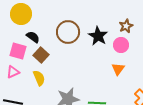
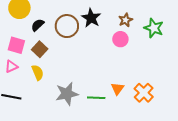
black star: (98, 36) -> (91, 18), moved
black semicircle: (33, 37) -> (38, 25), moved, turned -80
orange triangle: (118, 69) -> (117, 89), moved

